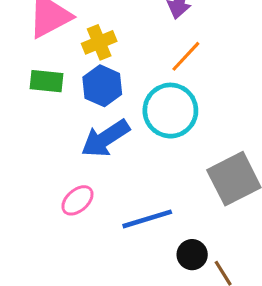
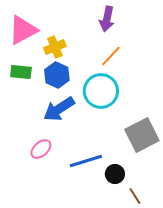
black circle: (192, 255) -> (115, 174), moved

